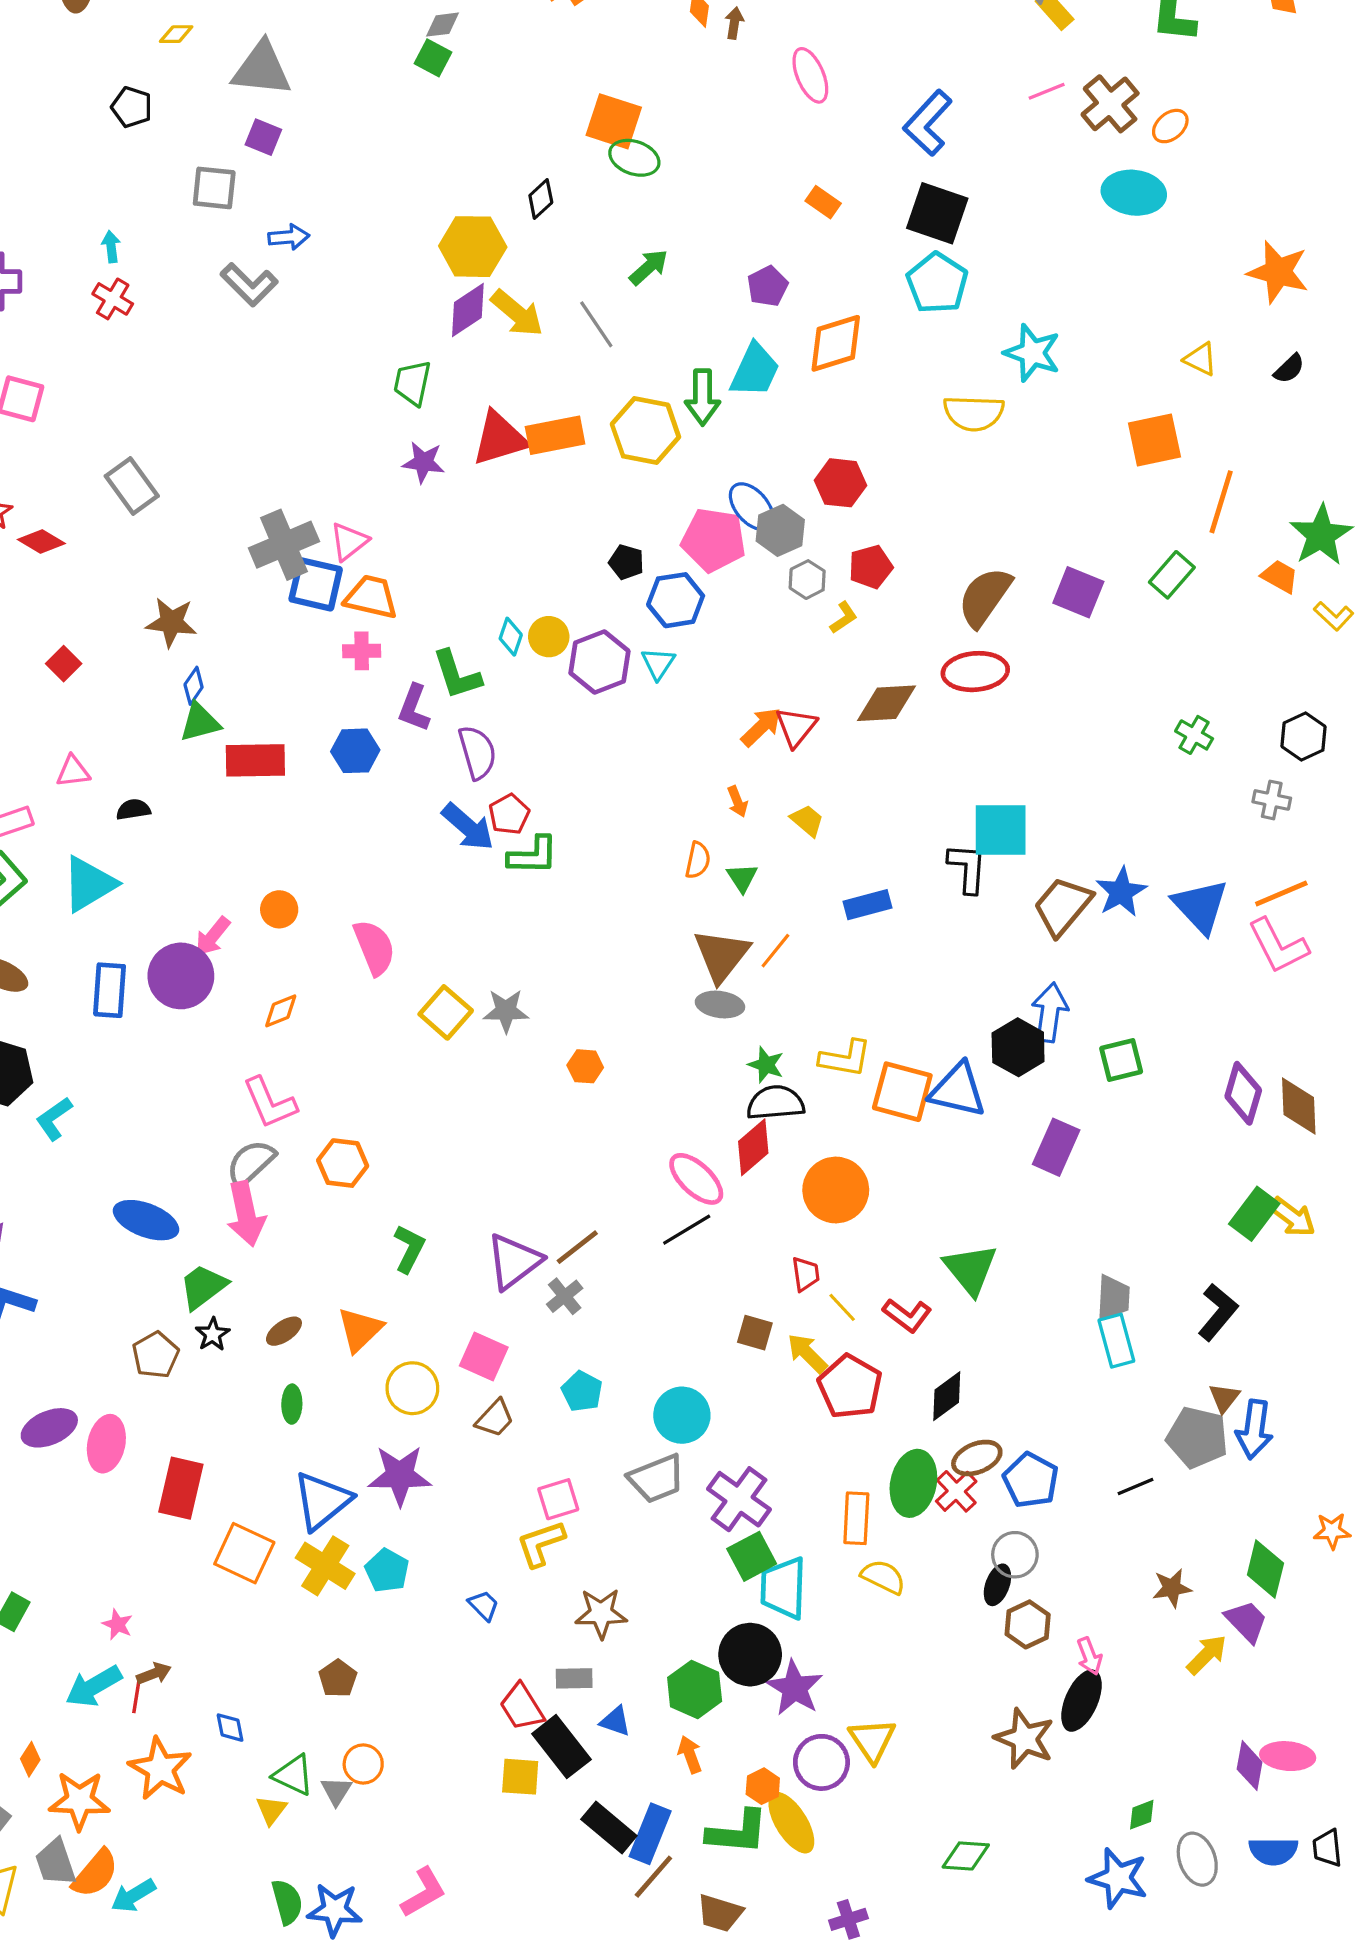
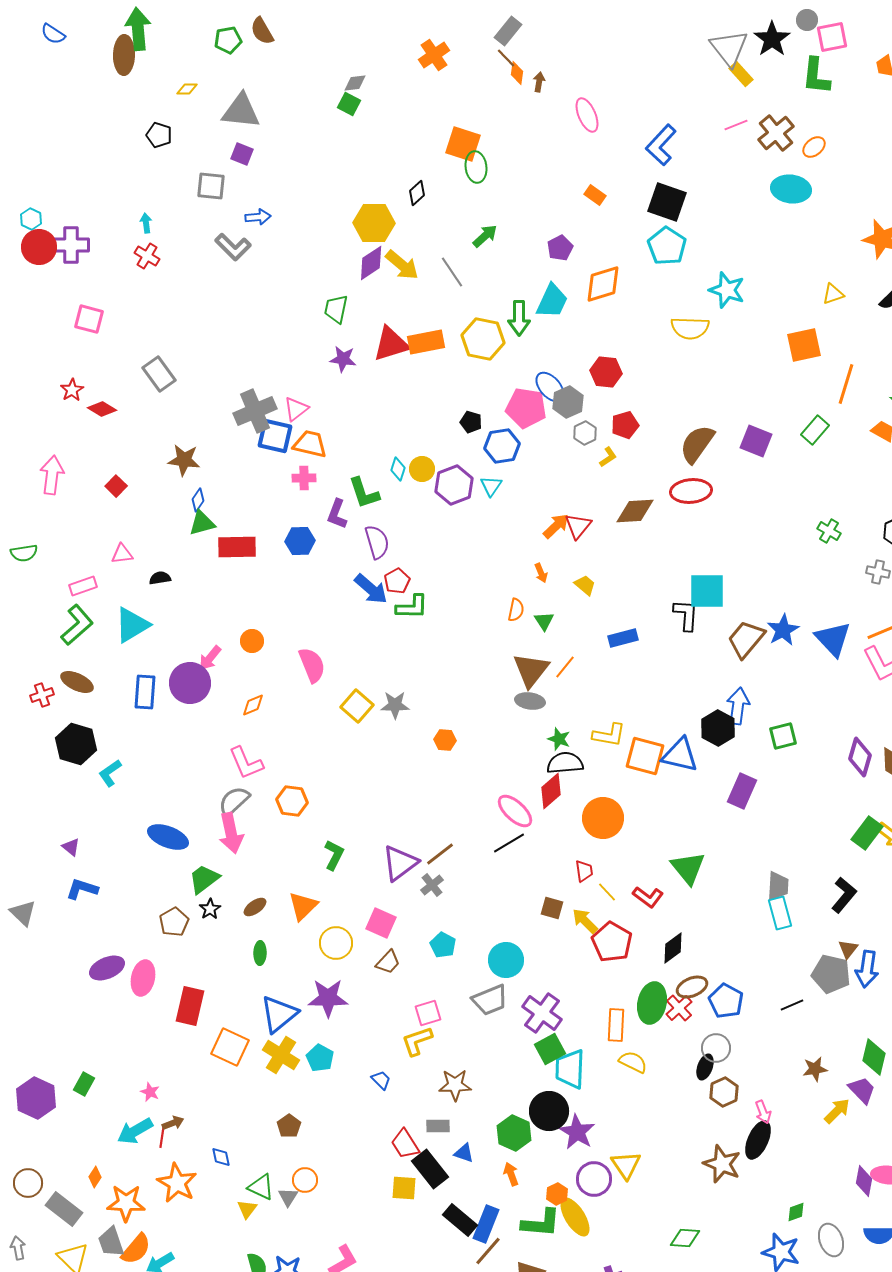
green ellipse: (634, 158) -> (476, 167), turned 64
yellow triangle: (1200, 359) -> (833, 294), turned -45

